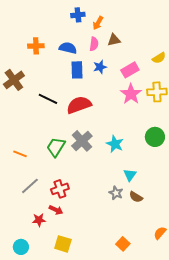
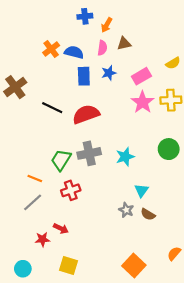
orange cross: (36, 46) -> (51, 49), moved, turned -35
gray cross: (82, 141) -> (89, 153), turned 30
cyan star: (115, 144) -> (125, 157), turned 30
orange line: (20, 154) -> (35, 178), moved
red cross: (60, 189) -> (71, 190), moved
orange square: (123, 244) -> (134, 265), size x1.5

